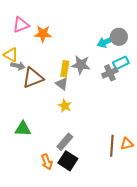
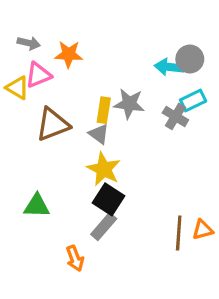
pink triangle: (21, 25) -> (38, 75), moved
cyan arrow: (106, 42) -> (169, 67), turned 30
gray arrow: (18, 66) -> (29, 43), moved
gray cross: (110, 73) -> (175, 116), turned -35
yellow star: (65, 106) -> (104, 169), size x1.5
black square: (68, 161) -> (108, 199), moved

